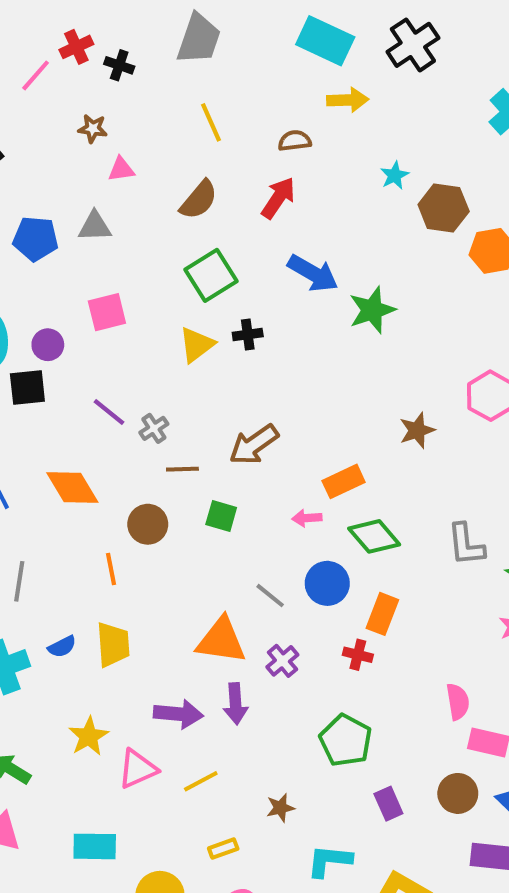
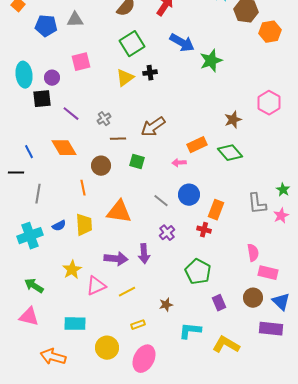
purple line: (109, 412) -> (71, 114), moved
green diamond: (374, 536) -> (230, 153), moved
gray L-shape: (466, 545) -> (257, 204), moved
orange triangle: (221, 640) -> (119, 212), moved

